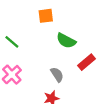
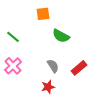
red rectangle: (86, 62) -> (79, 68), moved

